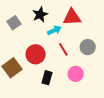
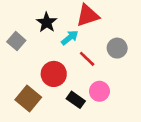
pink circle: (76, 74) -> (99, 91), moved
black rectangle: (47, 78) -> (76, 100), turned -56

